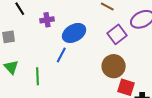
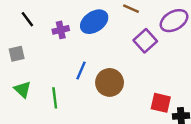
blue ellipse: (74, 33) -> (94, 22), moved
brown circle: (114, 66) -> (110, 82), moved

